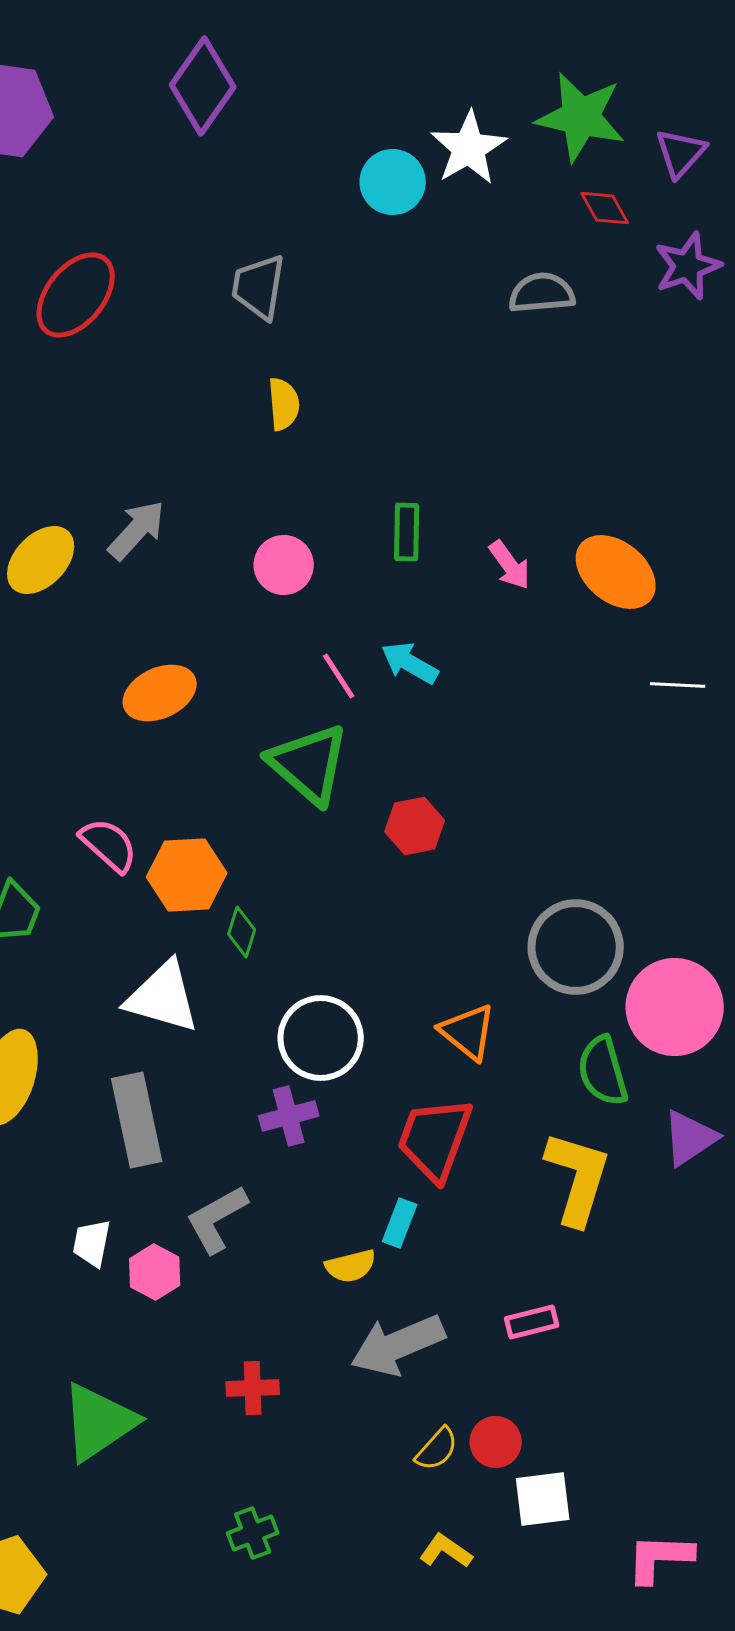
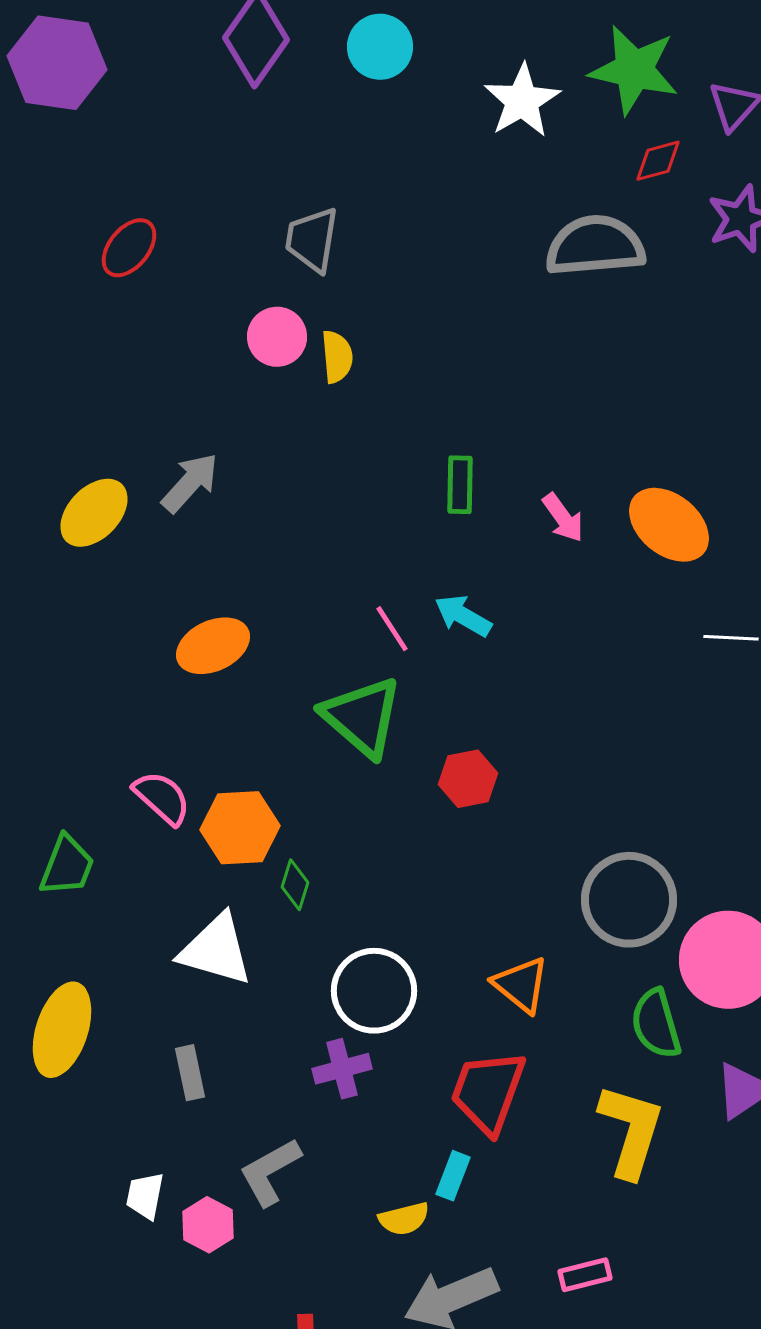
cyan circle: (393, 182) -> (380, 47), moved
red diamond: (605, 208) -> (658, 161), turned -76
gray semicircle: (542, 293) -> (595, 246), size x1.5
red ellipse: (76, 295) -> (129, 248), size x0.7
pink circle: (284, 565) -> (277, 337), moved
gray rectangle: (137, 1120) -> (190, 1073), size x0.6

